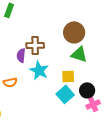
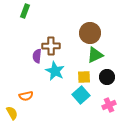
green triangle: (79, 54) -> (95, 55), turned -42
orange semicircle: (10, 82) -> (26, 96), moved
black circle: (87, 90) -> (107, 77), moved

